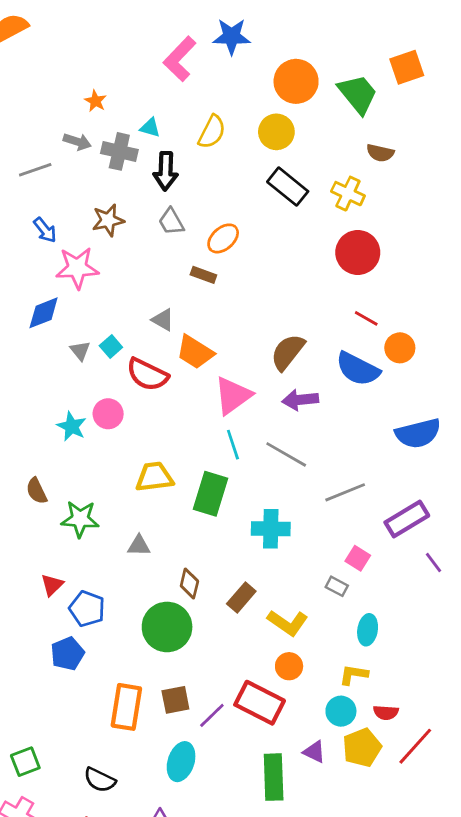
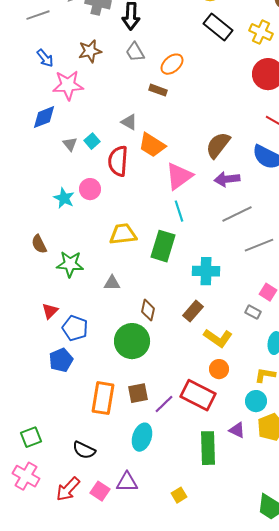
red semicircle: (147, 375) -> (118, 161), turned 68
gray line: (286, 454) -> (237, 214), moved, turned -56
brown rectangle: (241, 598) -> (193, 311), moved

